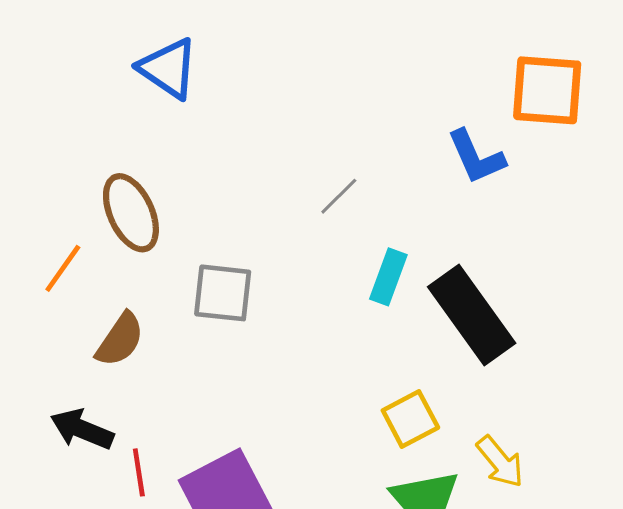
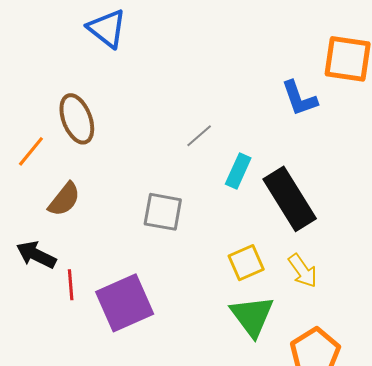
gray line: (339, 196) -> (199, 136), moved
gray square: (223, 293) -> (163, 212), moved
yellow arrow: (500, 462) -> (303, 271), moved

